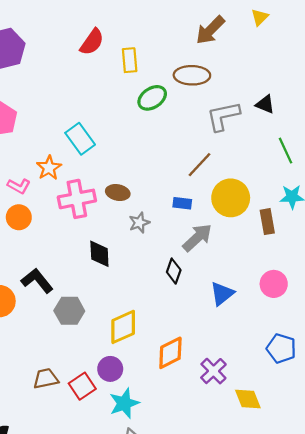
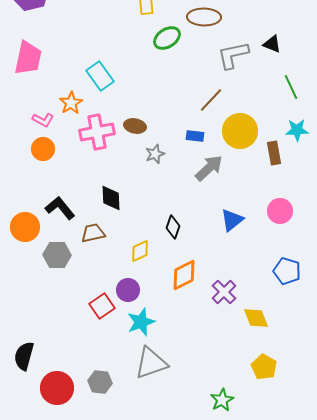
black diamond: (99, 254) -> (111, 198), moved
black diamond: (174, 271) -> (173, 227), moved
gray hexagon: (69, 311) -> (57, 255), moved
yellow diamond: (123, 327) -> (140, 251), size x0.7
brown trapezoid: (46, 379) -> (93, 233), moved

